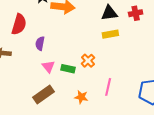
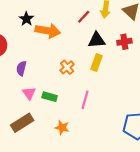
yellow rectangle: (110, 34) -> (97, 62), turned -63
orange cross: (88, 61) -> (67, 67), moved
pink line: (108, 87) -> (85, 100), moved

